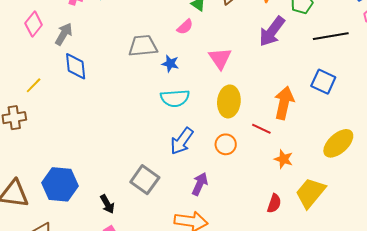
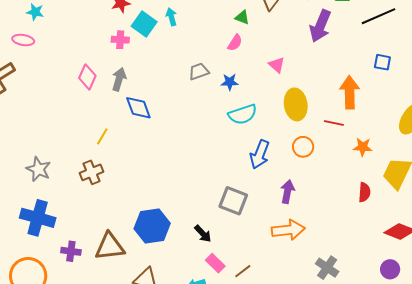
gray trapezoid: (143, 46) -> (199, 71), size x0.7
pink triangle: (220, 58) -> (277, 65), size x0.7
blue square: (323, 82) -> (382, 62), size x0.7

